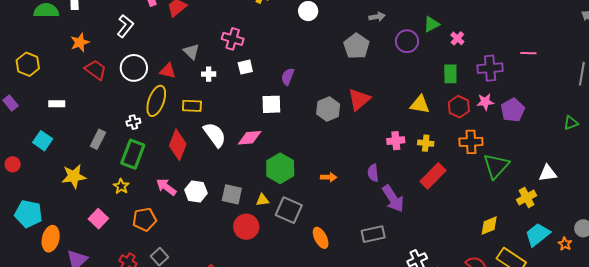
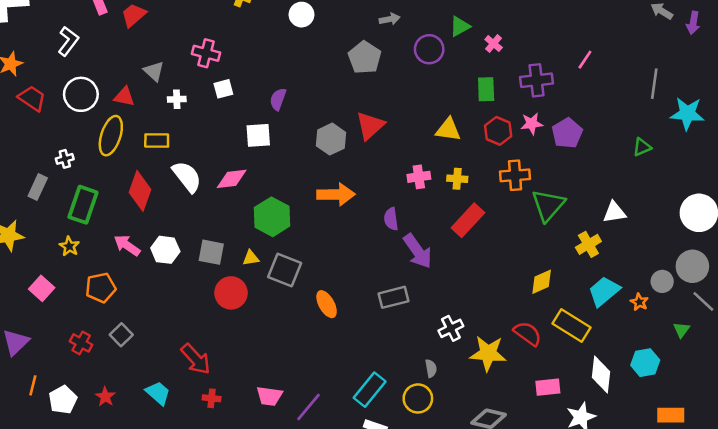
pink line: (528, 53) -> (585, 60), turned -56
white cross: (133, 122) -> (65, 159), moved
orange arrow: (329, 177) -> (336, 194), moved, size x1.8

